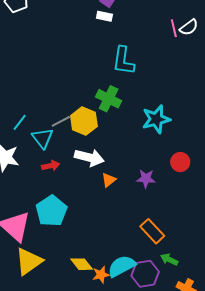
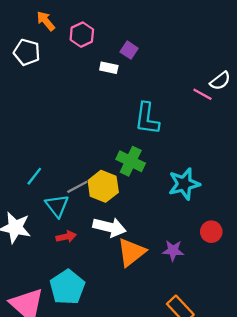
white rectangle: (104, 16) -> (109, 68), moved
pink line: (174, 28) -> (202, 94), moved, turned -48
cyan line: (20, 122) -> (34, 176), moved
orange triangle: (109, 180) -> (131, 252), size x1.8

